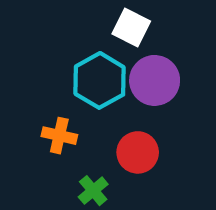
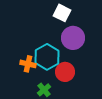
cyan hexagon: (100, 80) -> (47, 57), moved

